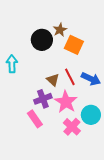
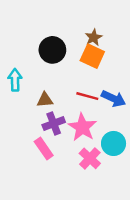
brown star: (60, 30) -> (94, 37), moved
red line: (70, 77) -> (87, 96), turned -48
brown triangle: (53, 80) -> (45, 100), moved, turned -48

